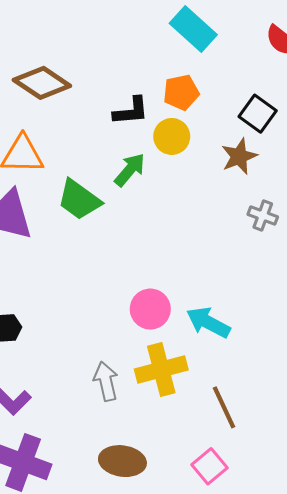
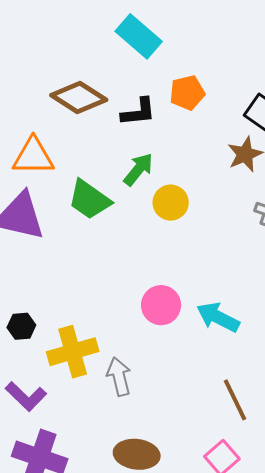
cyan rectangle: (193, 29) -> (139, 36), moved
brown diamond: (42, 83) -> (79, 98), moved
yellow circle: (172, 136) -> (171, 203), moved
yellow cross: (161, 369) -> (73, 352), moved

